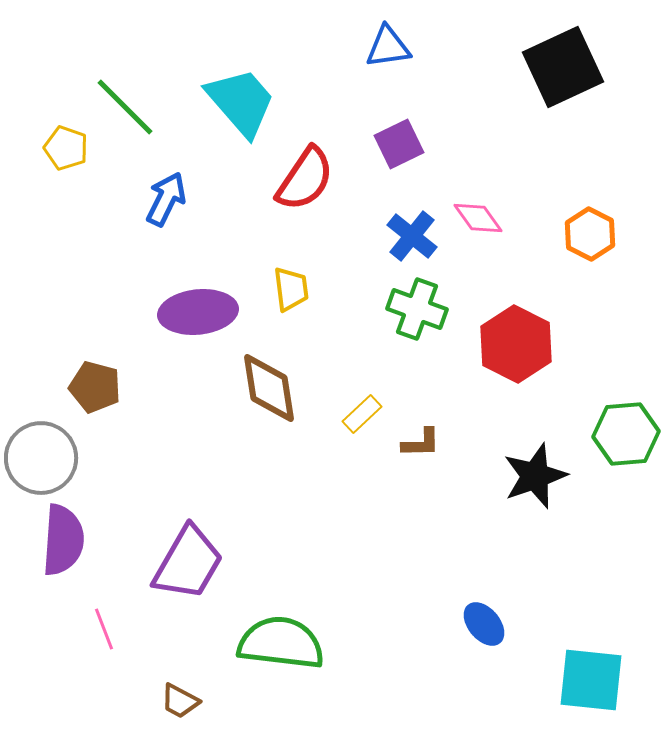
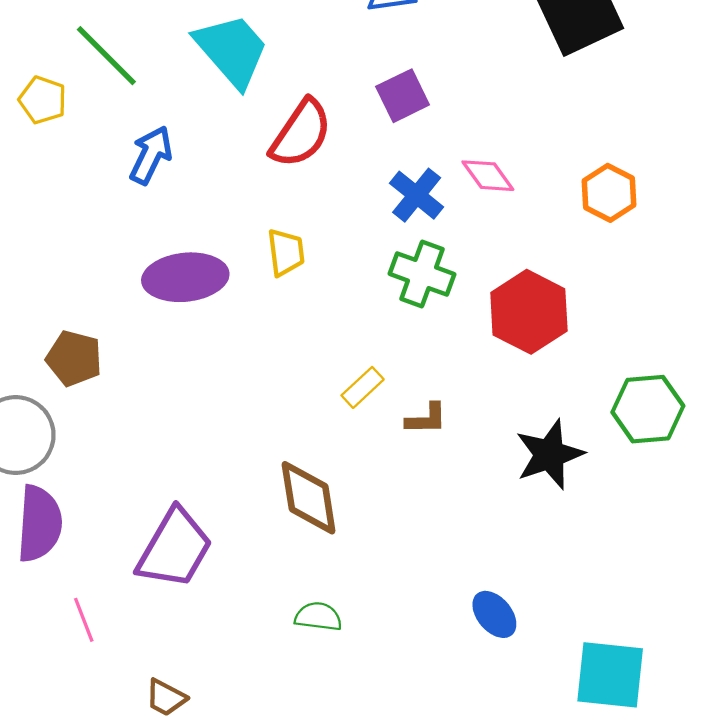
brown diamond: (269, 388) -> (309, 498), moved
green semicircle: (281, 643) -> (318, 617), moved, size x0.5

